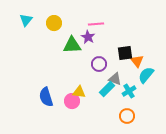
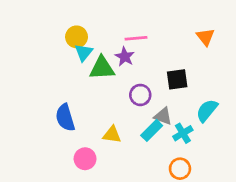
cyan triangle: (26, 20) -> (84, 52), moved
orange triangle: (137, 61) -> (205, 37), moved
blue semicircle: (46, 97) -> (65, 118), moved
pink circle: (72, 101) -> (85, 159), moved

